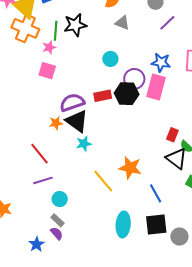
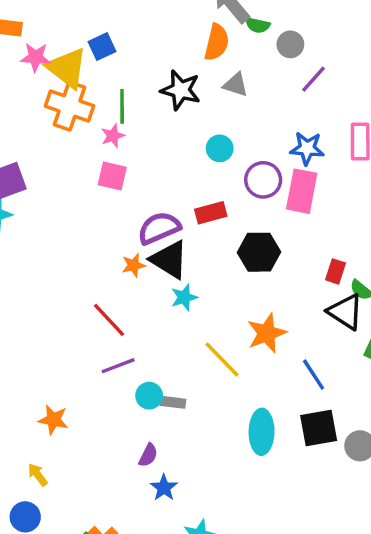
black star: (75, 25) -> (181, 90), moved, turned 30
black hexagon: (127, 94) -> (259, 252), moved
orange star: (130, 168) -> (267, 333), turned -30
gray rectangle: (58, 220) -> (173, 402), moved, turned -32
purple semicircle: (57, 233) -> (148, 455), turned 72
blue star: (37, 244) -> (164, 488), moved

